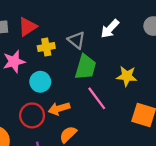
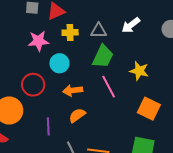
gray triangle: (76, 40) -> (99, 31), turned -48
red circle: (32, 115) -> (33, 85), moved

